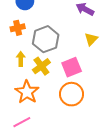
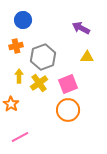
yellow triangle: (91, 39) -> (87, 57), turned 48
orange star: (27, 92) -> (11, 104), moved, size x0.7

